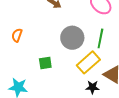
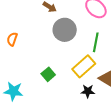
gray circle: (72, 38) -> (65, 30), moved
green square: (45, 63) -> (48, 74), moved, turned -32

